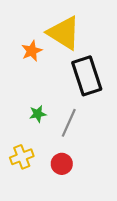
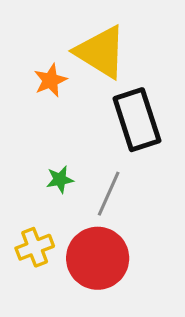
red circle: (62, 164) -> (98, 258), size x1.8

